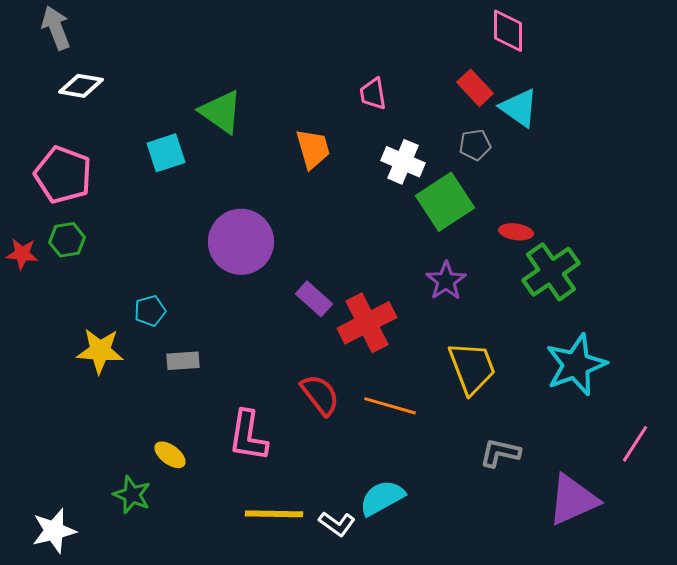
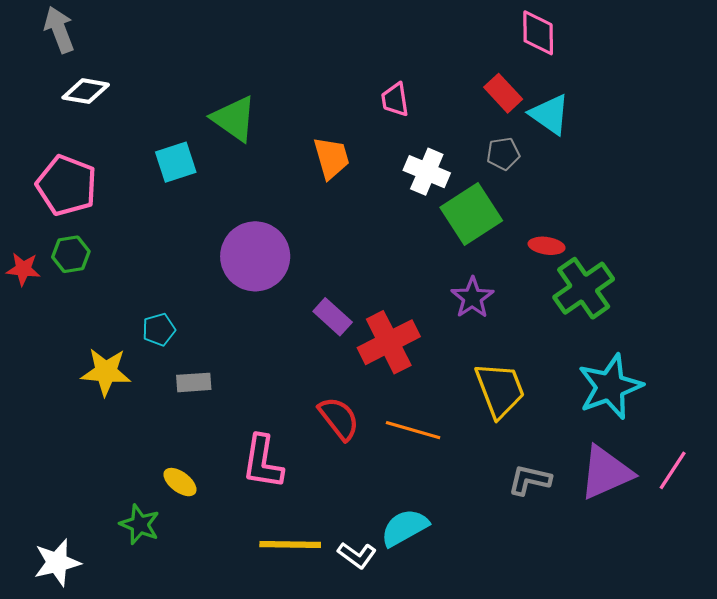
purple triangle: (573, 500) -> (606, 472), moved

